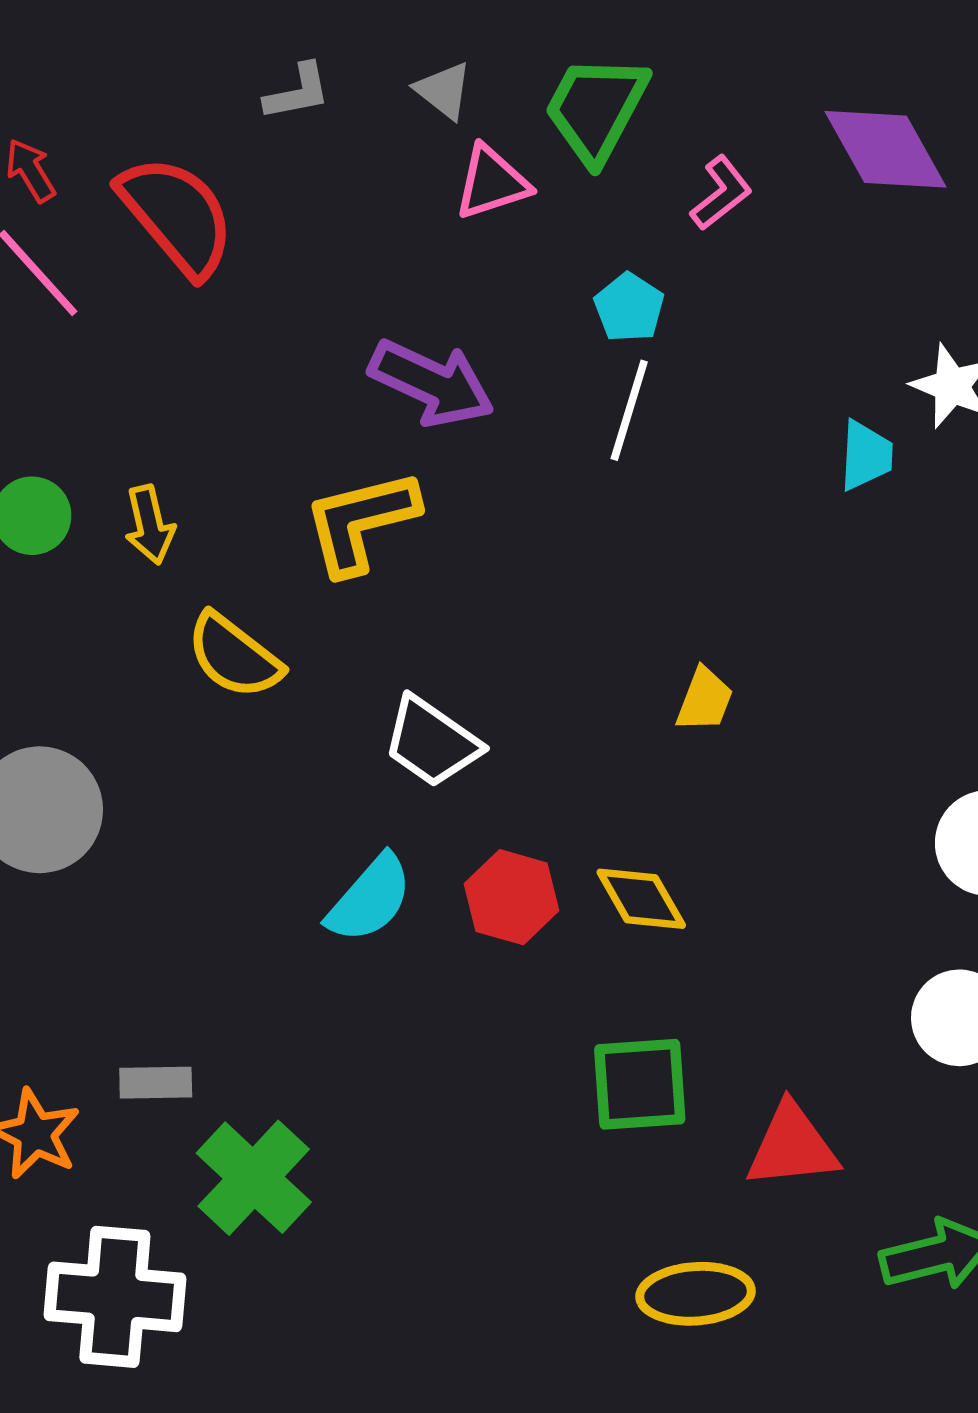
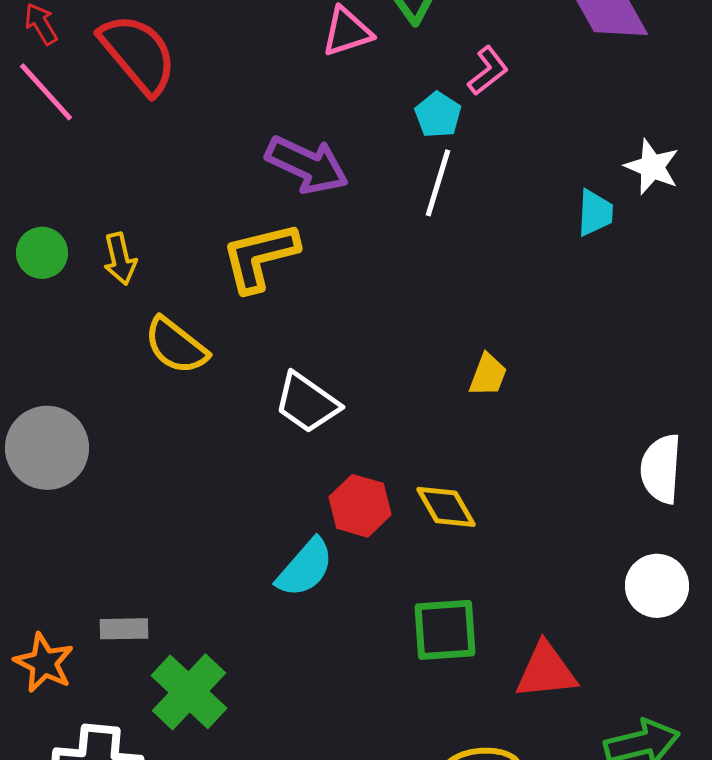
pink L-shape: (721, 193) -> (488, 71), moved
cyan semicircle: (370, 899) -> (305, 568), moved

